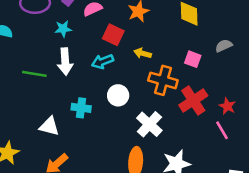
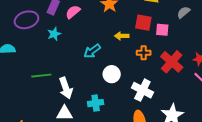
red square: (113, 35) -> (143, 23), moved
white arrow: (65, 62) -> (66, 88), moved
orange cross: (163, 80) -> (144, 53), size x0.6
cyan cross: (81, 108) -> (96, 103), moved

